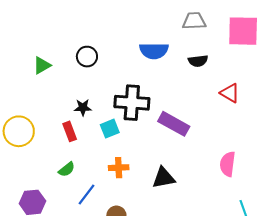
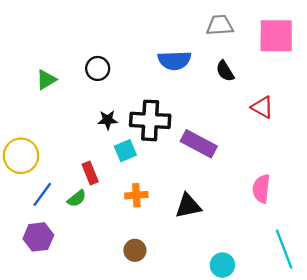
black semicircle: (198, 61) -> (225, 71), turned 66
black star: (83, 108) -> (108, 120), moved
red rectangle: (70, 131) -> (90, 173), moved
blue line: (87, 195) -> (42, 194), moved

